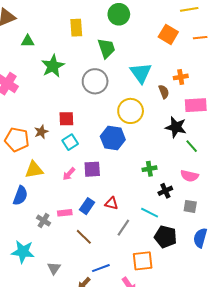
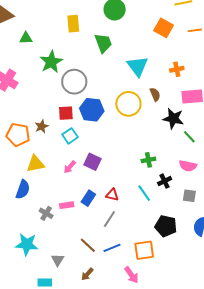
gray circle: (95, 81) -> (74, 82), moved
brown semicircle: (164, 92) -> (155, 94), moved
blue hexagon: (113, 138) -> (92, 110), moved
purple square: (92, 169) -> (92, 162), turned 30
cyan line: (150, 213) -> (144, 193), moved, turned 30
gray line: (123, 228) -> (109, 219), moved
brown line: (84, 237) -> (88, 245), moved
blue line: (101, 268) -> (112, 248), moved

